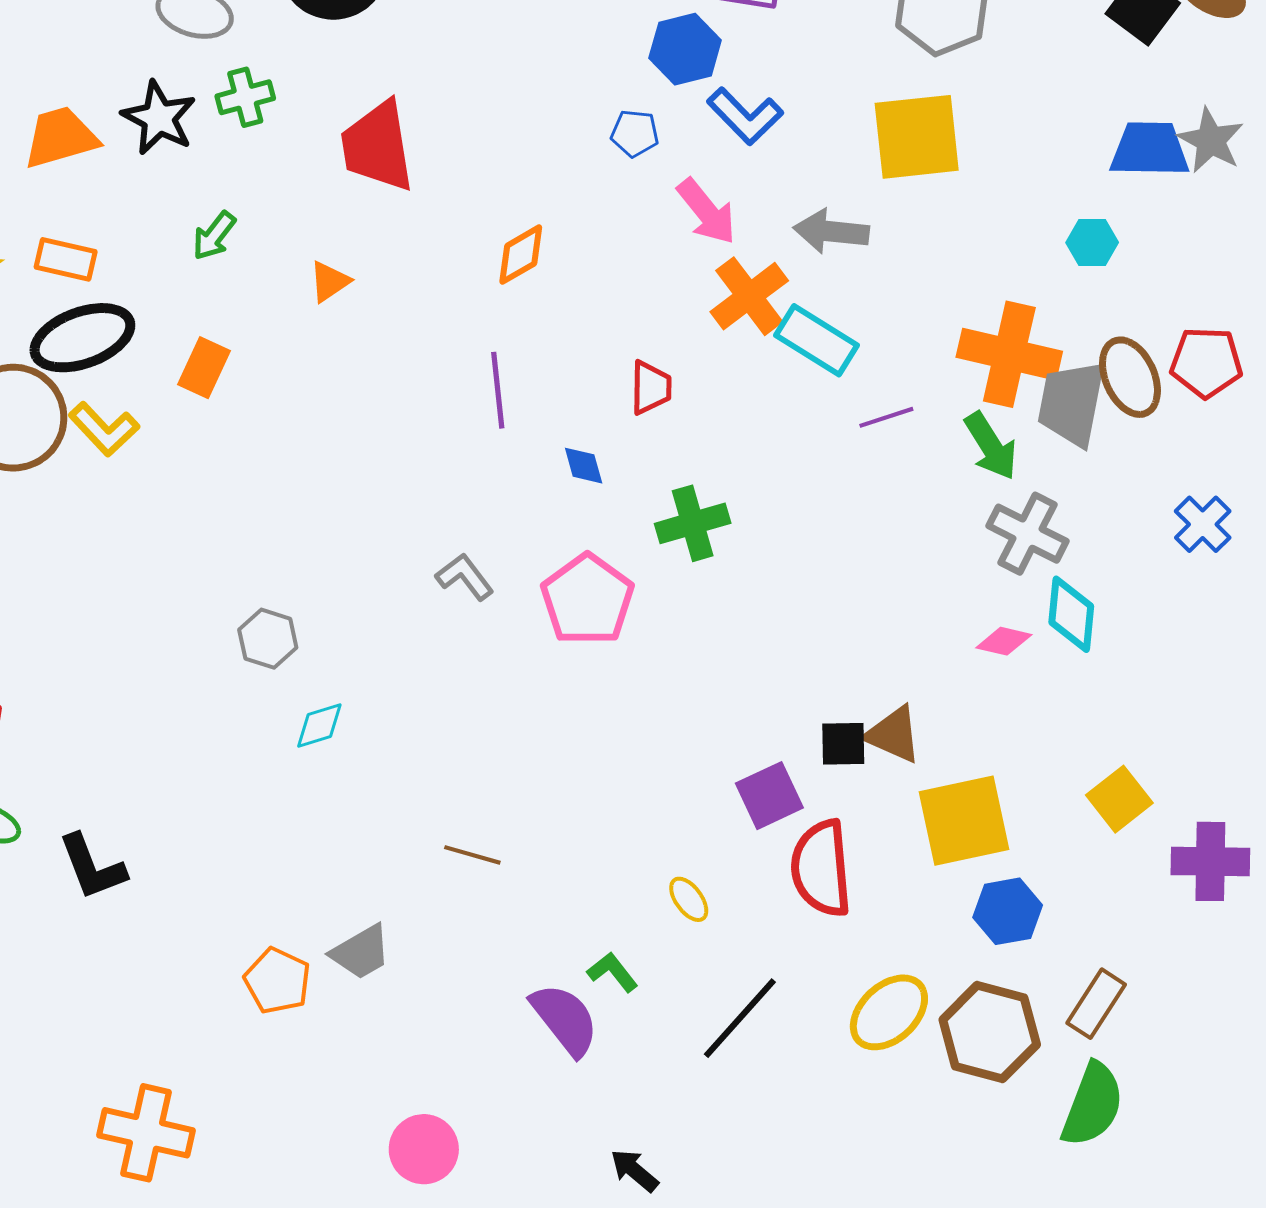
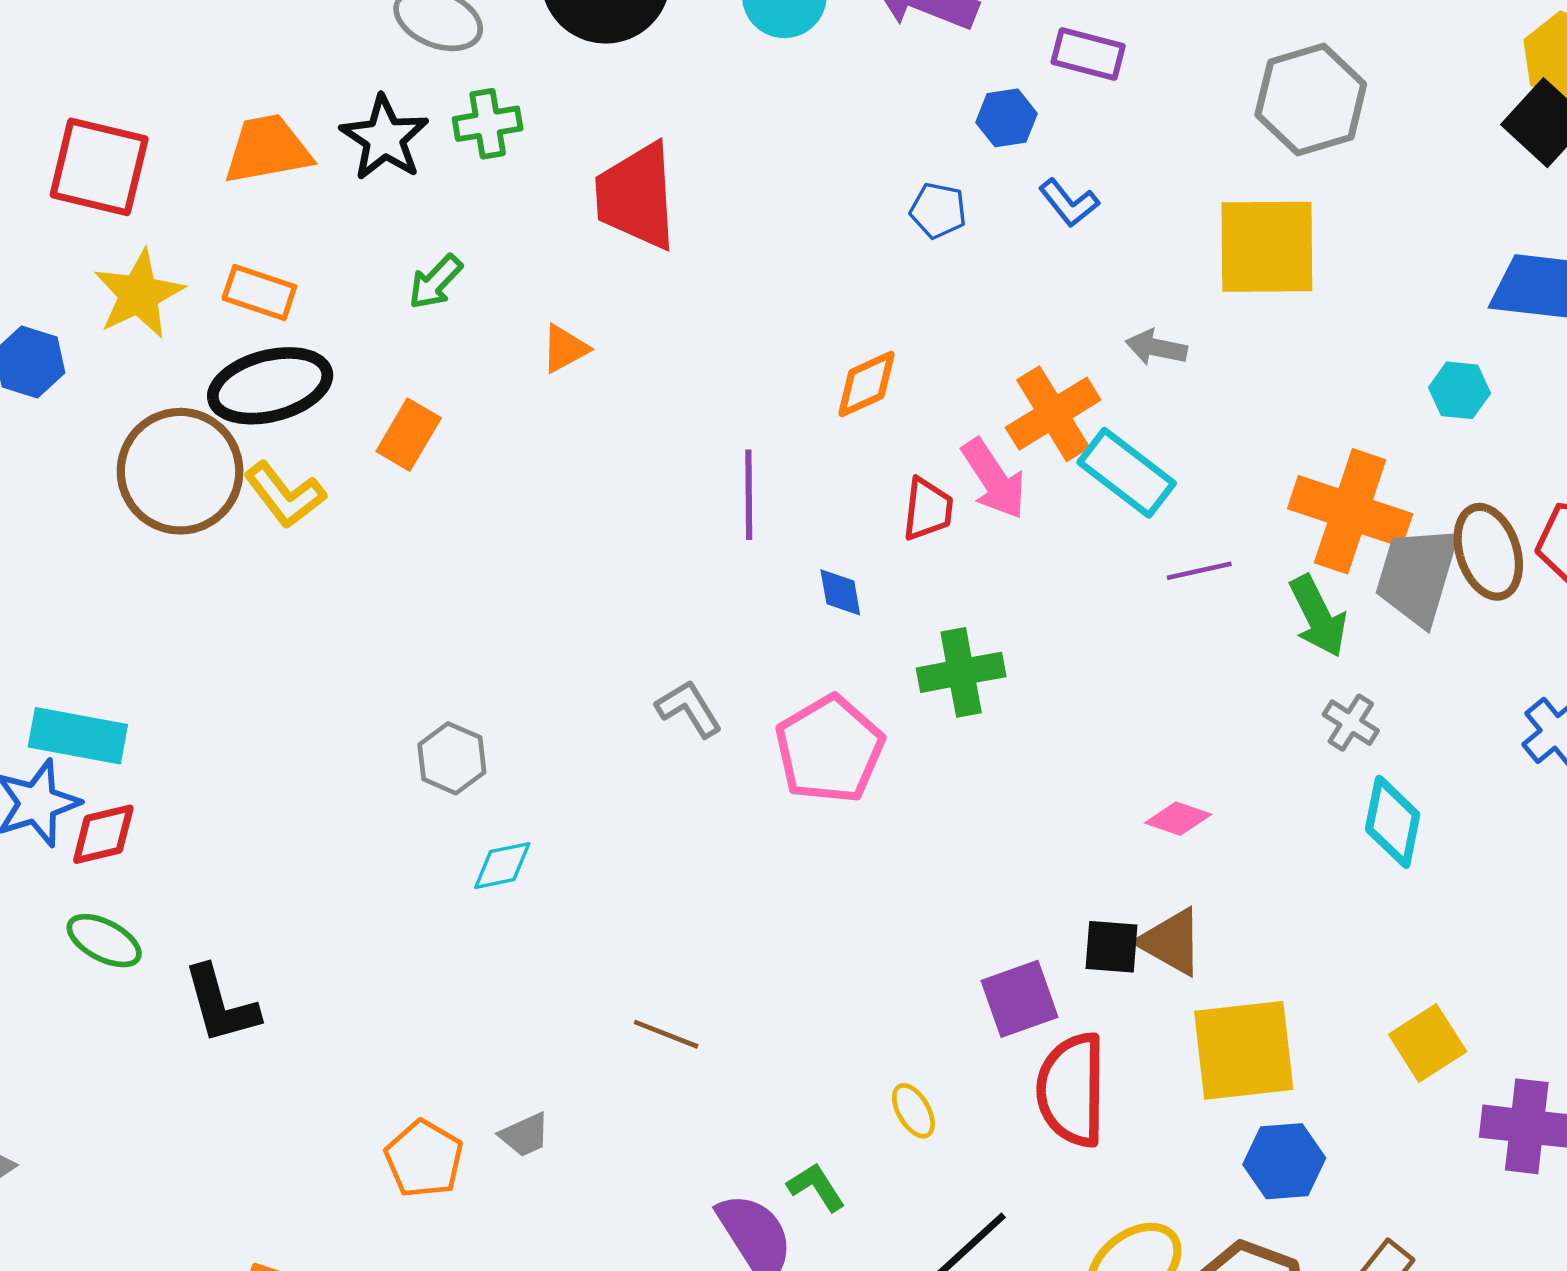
blue hexagon: (685, 49) -> (1007, 118), size x0.7
blue L-shape: (745, 116) -> (1069, 203), size x0.7
pink arrow: (707, 211) -> (994, 479), moved
gray arrow: (831, 231) -> (1156, 347), size x0.7
orange diamond: (521, 255) -> (866, 384), moved
gray cross: (1028, 534) -> (1351, 723), size x0.6
pink diamond: (1004, 641) -> (1178, 819), moved
gray trapezoid: (361, 952) -> (525, 1135), size x0.7

